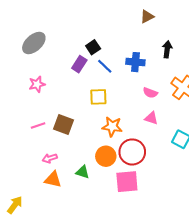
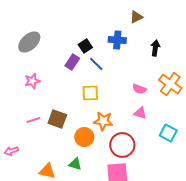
blue cross: (135, 62) -> (117, 40), moved
orange circle: (106, 156) -> (84, 137), moved
pink arrow: (50, 158) -> (11, 151), moved

